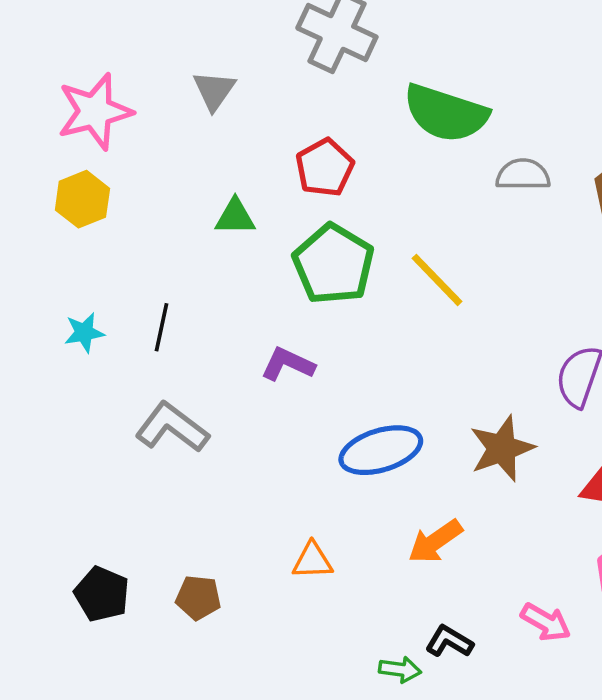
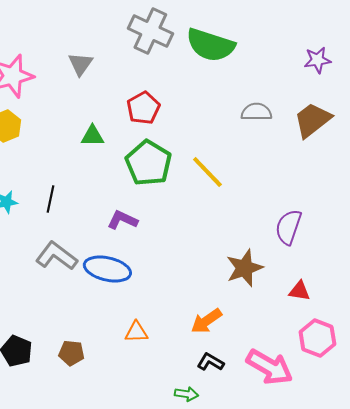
green semicircle: (446, 113) -> (210, 45), moved
blue ellipse: (381, 450) -> (107, 269), moved, turned 30
pink arrow: (546, 622) -> (269, 367), size x1.6
black L-shape: (449, 641) -> (210, 362), moved

